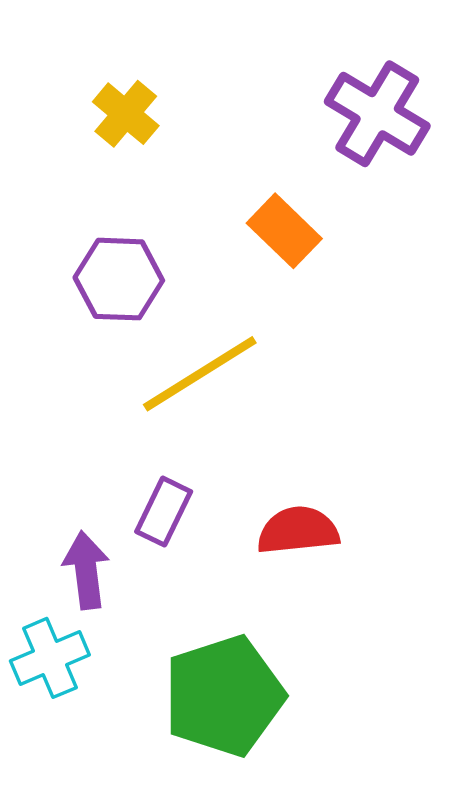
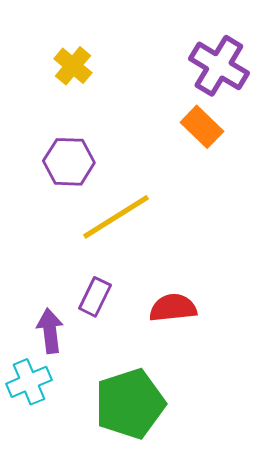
orange rectangle: (284, 231) -> (202, 127), moved

